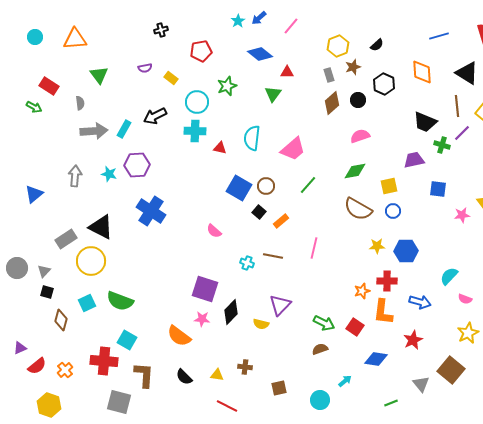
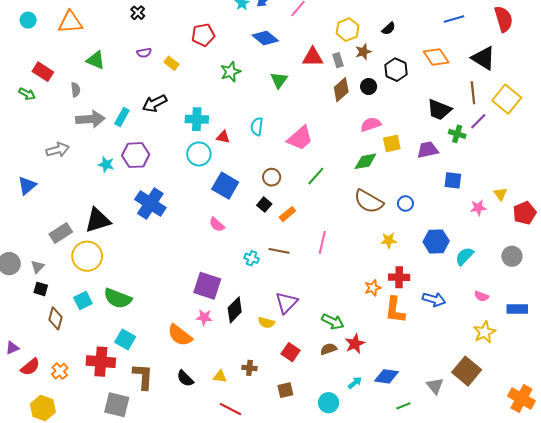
black cross: (161, 30) -> (138, 13), moved, turned -32
red triangle: (287, 72) -> (313, 57), moved, size x1.5
orange diamond: (422, 72) -> (436, 57), turned -30
green triangle: (99, 75) -> (96, 60), turned -30
cyan circle: (197, 102) -> (199, 154), moved
cyan semicircle: (252, 138) -> (257, 127), size x0.7
gray arrow: (75, 176) -> (58, 150), moved, turned 70
yellow square: (389, 186) -> (392, 143), moved
blue square: (239, 188) -> (225, 186), moved
black triangle: (101, 227) -> (98, 220), turned -44
blue hexagon: (406, 251) -> (436, 241), moved
cyan semicircle: (449, 276) -> (465, 256), moved
red square: (355, 327) -> (291, 352), moved
red star: (413, 340) -> (355, 344), moved
blue diamond: (376, 359) -> (387, 376), moved

